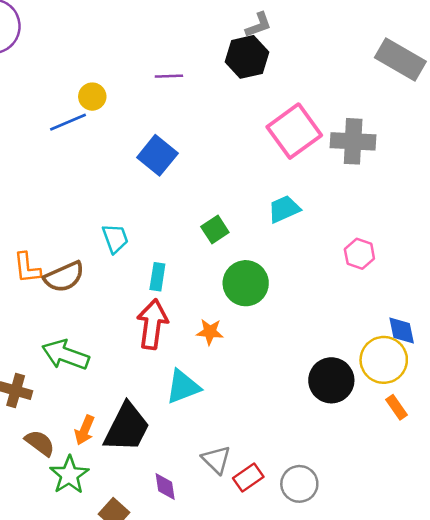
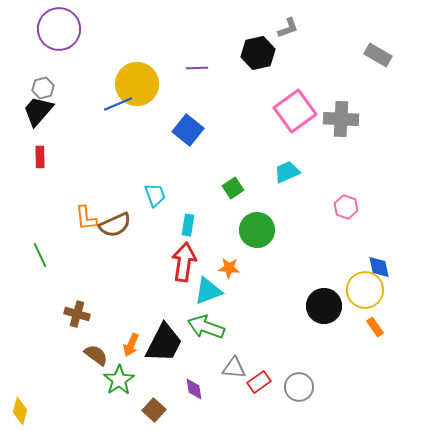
gray L-shape: (258, 25) -> (288, 28), moved
gray rectangle: (400, 59) -> (378, 55), size x0.7
yellow circle: (92, 97) -> (137, 84), size x2.0
green arrow: (65, 355) -> (206, 327), moved
cyan triangle: (183, 387) -> (208, 291), moved
gray triangle: (216, 460) -> (234, 368), turned -40

